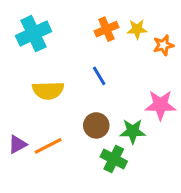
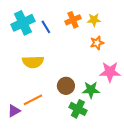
orange star: (163, 45) -> (97, 43), moved
blue line: (99, 76) -> (46, 27), moved
purple triangle: (18, 144) -> (14, 111), moved

